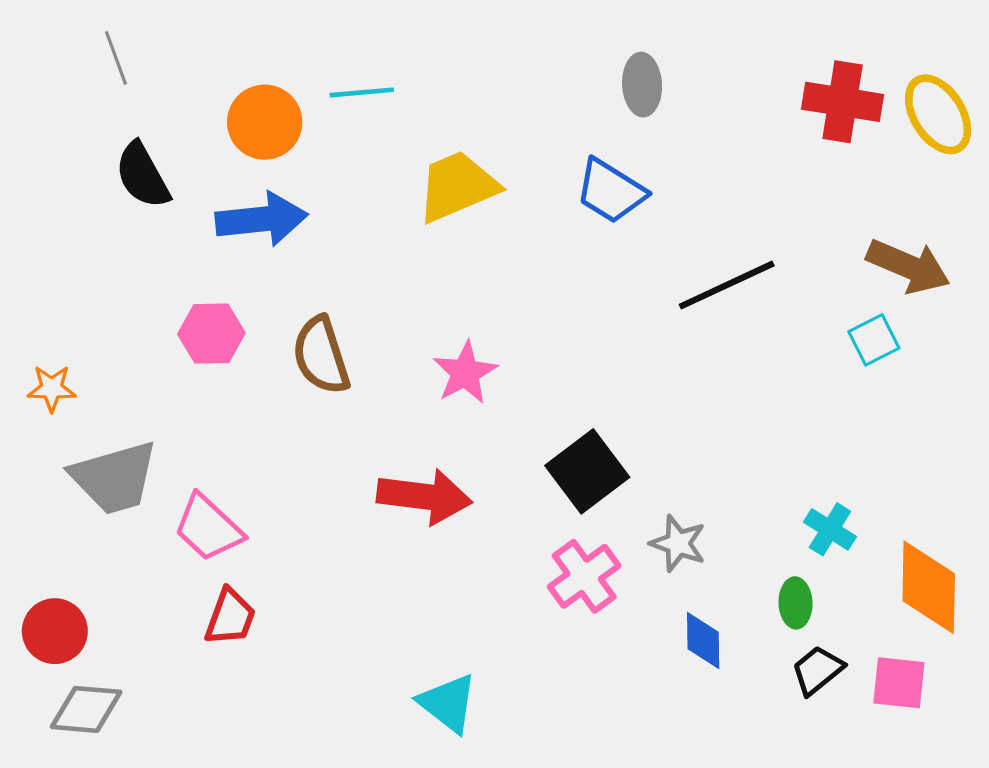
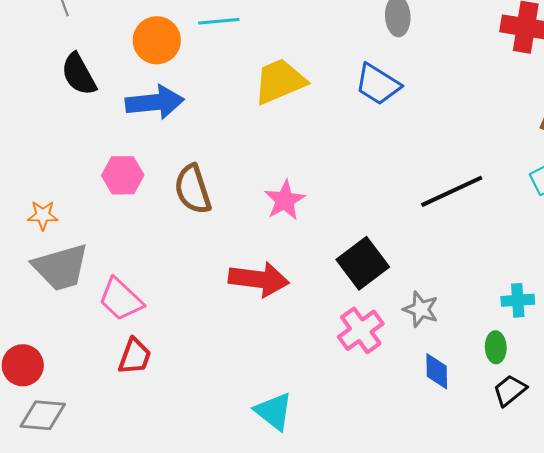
black line: (727, 285) -> (452, 191), moved
orange star: (52, 388) -> (43, 215), moved
cyan cross: (830, 529) -> (518, 300), turned -36

